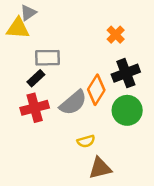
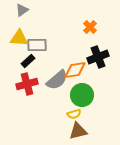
yellow triangle: (18, 28) -> (19, 38), moved
orange diamond: (96, 90) -> (75, 70), turned 50
green circle: (127, 110) -> (82, 95), moved
yellow semicircle: (86, 141) -> (74, 114), moved

